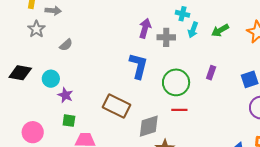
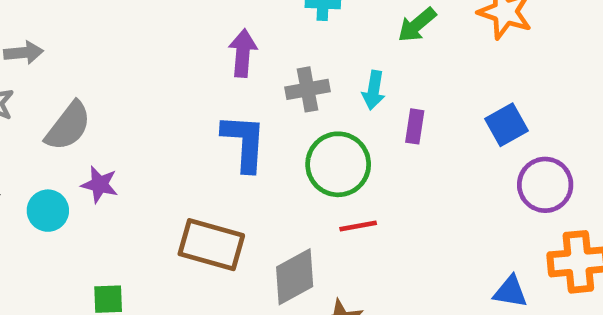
cyan arrow: (193, 30) -> (374, 90), moved
gray cross: (166, 37) -> (307, 89), moved
gray semicircle: (66, 45) -> (68, 126), size x1.6
purple star: (65, 95) -> (100, 184), moved

